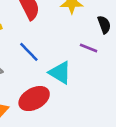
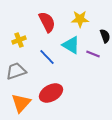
cyan triangle: (60, 73) -> (71, 45), moved

